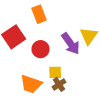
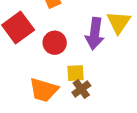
purple arrow: (71, 44) -> (95, 34), turned 45

